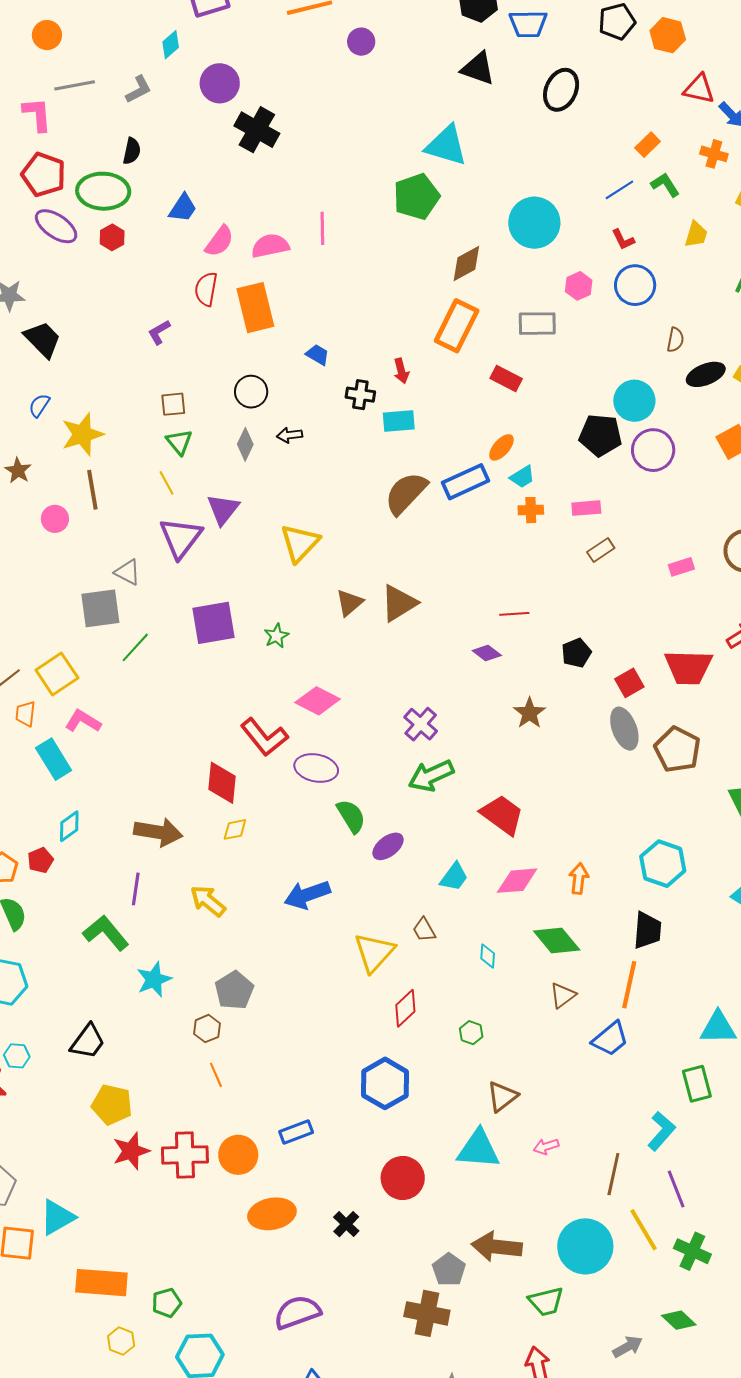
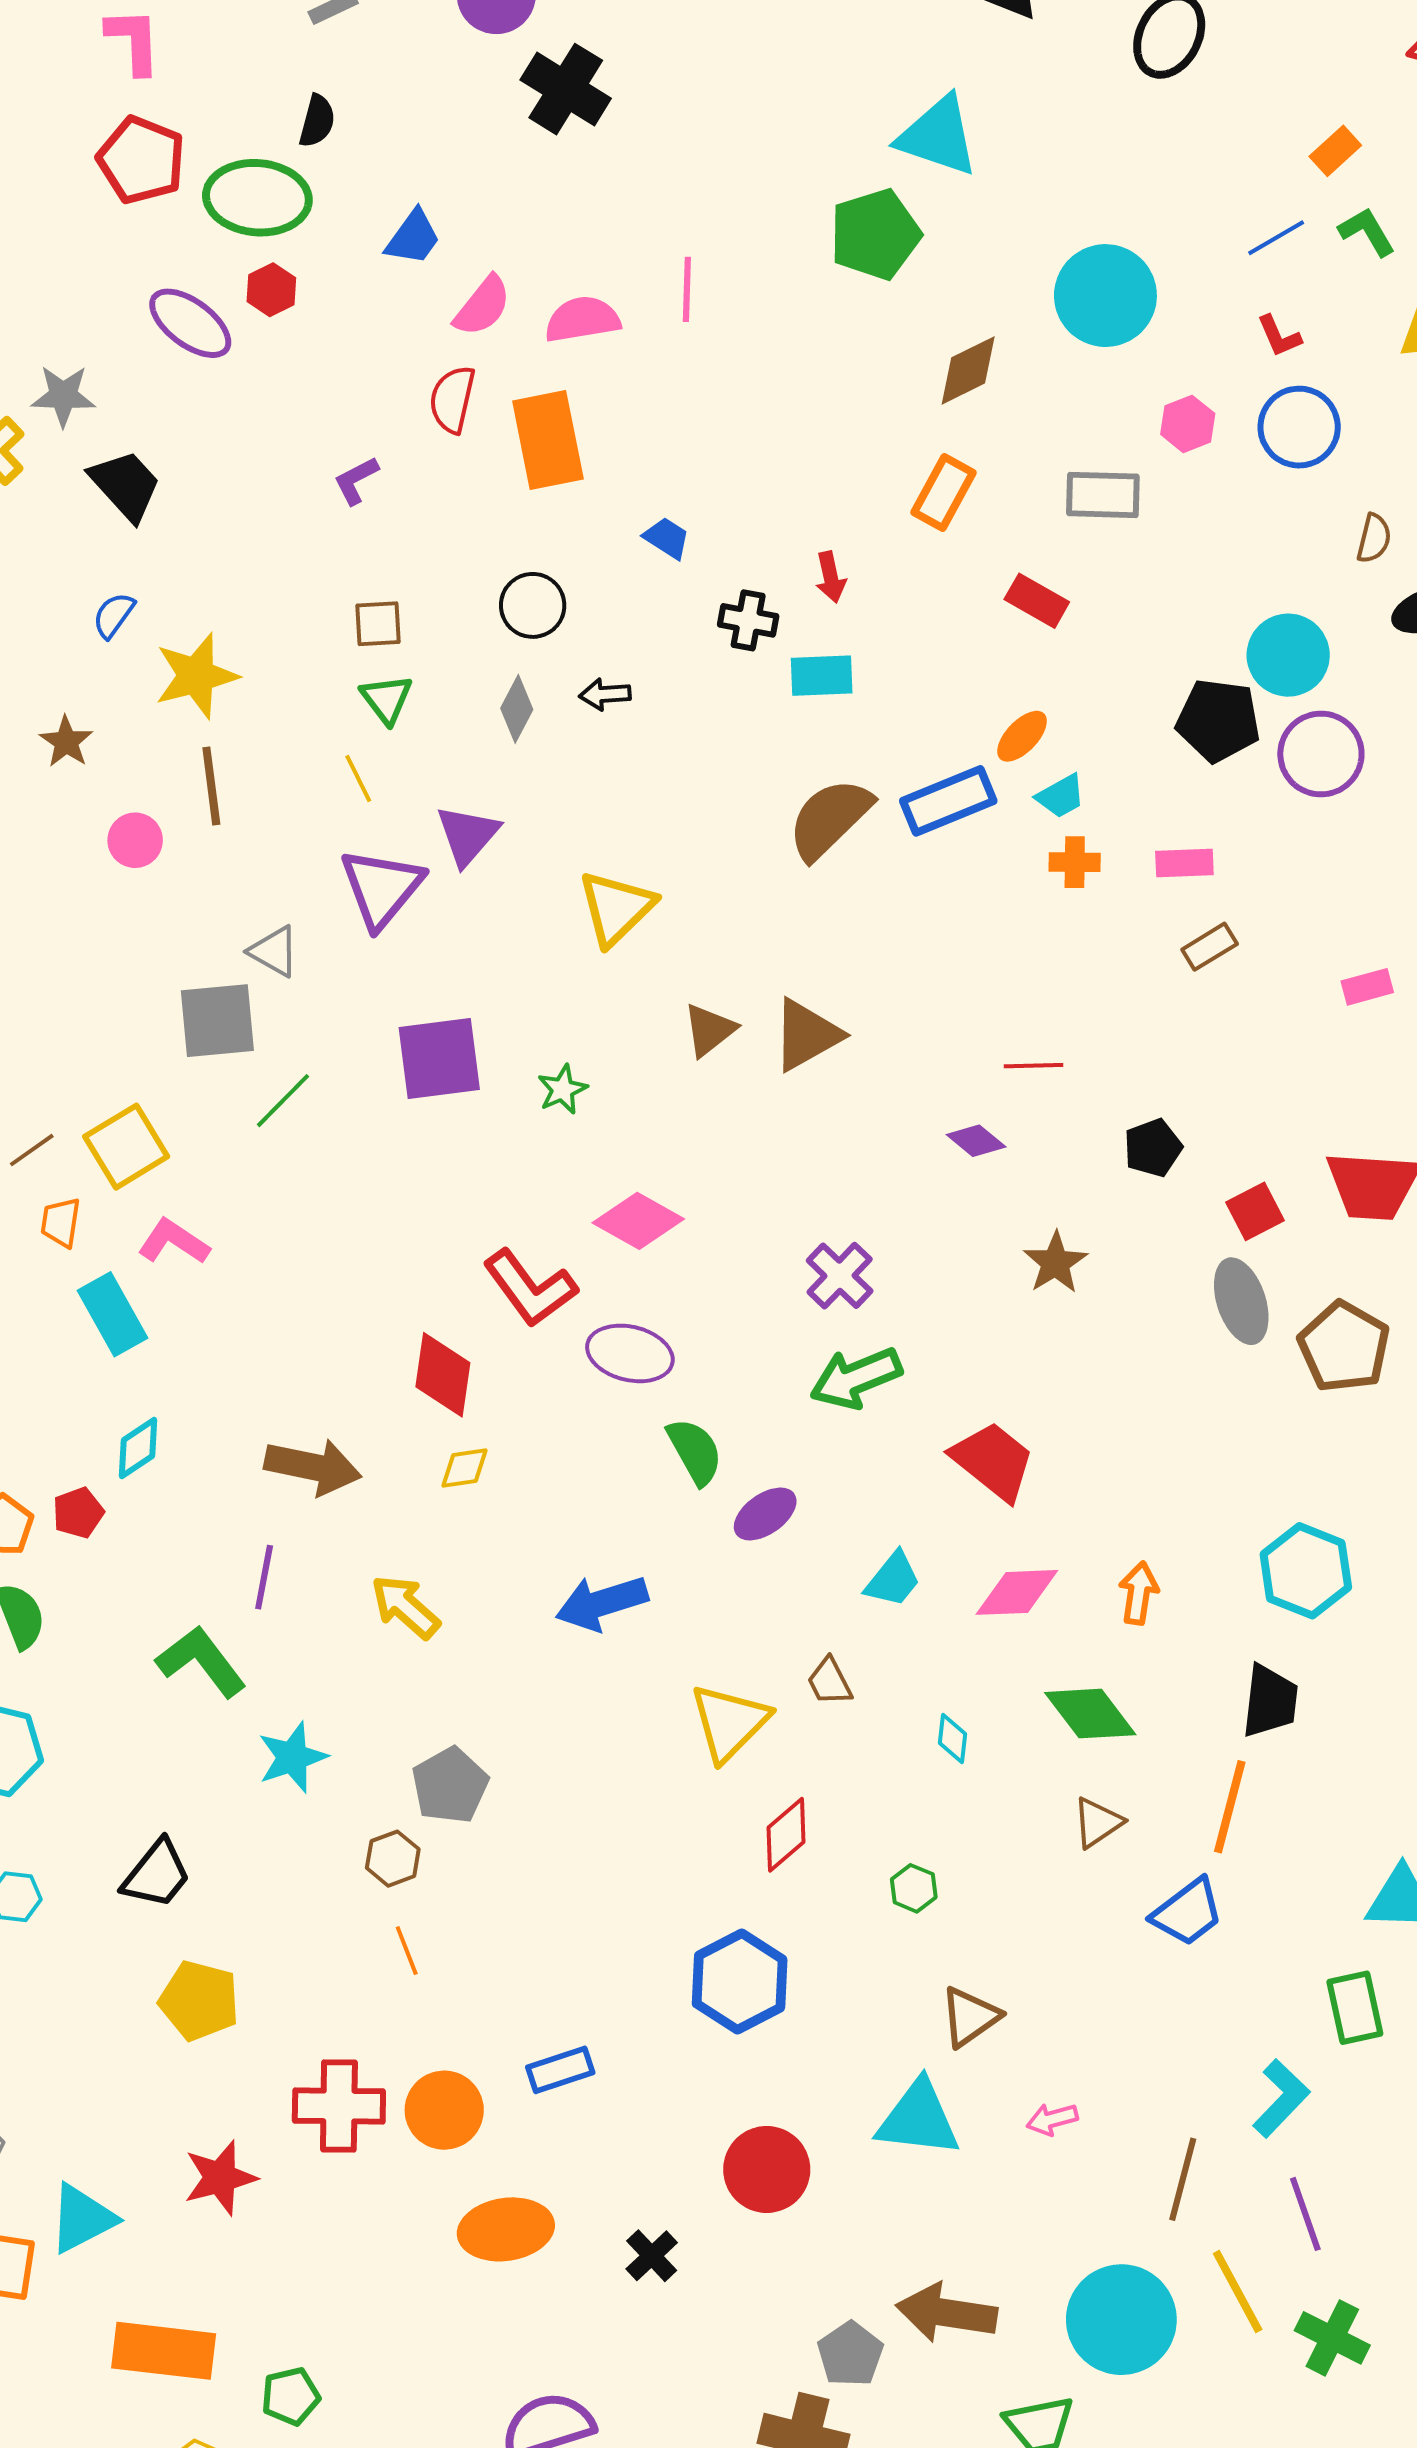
purple ellipse: (56, 226) -> (190, 323), moved
orange rectangle: (457, 326) -> (943, 492), size x0.7
red star: (131, 1151) -> (220, 2178), moved

